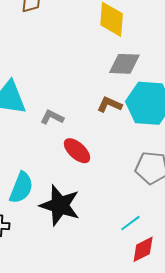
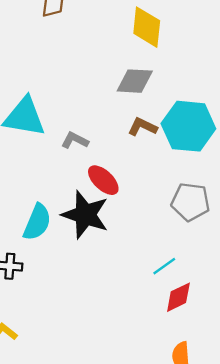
gray diamond: (124, 64) -> (135, 81), moved
black star: (60, 205) -> (85, 215), moved

